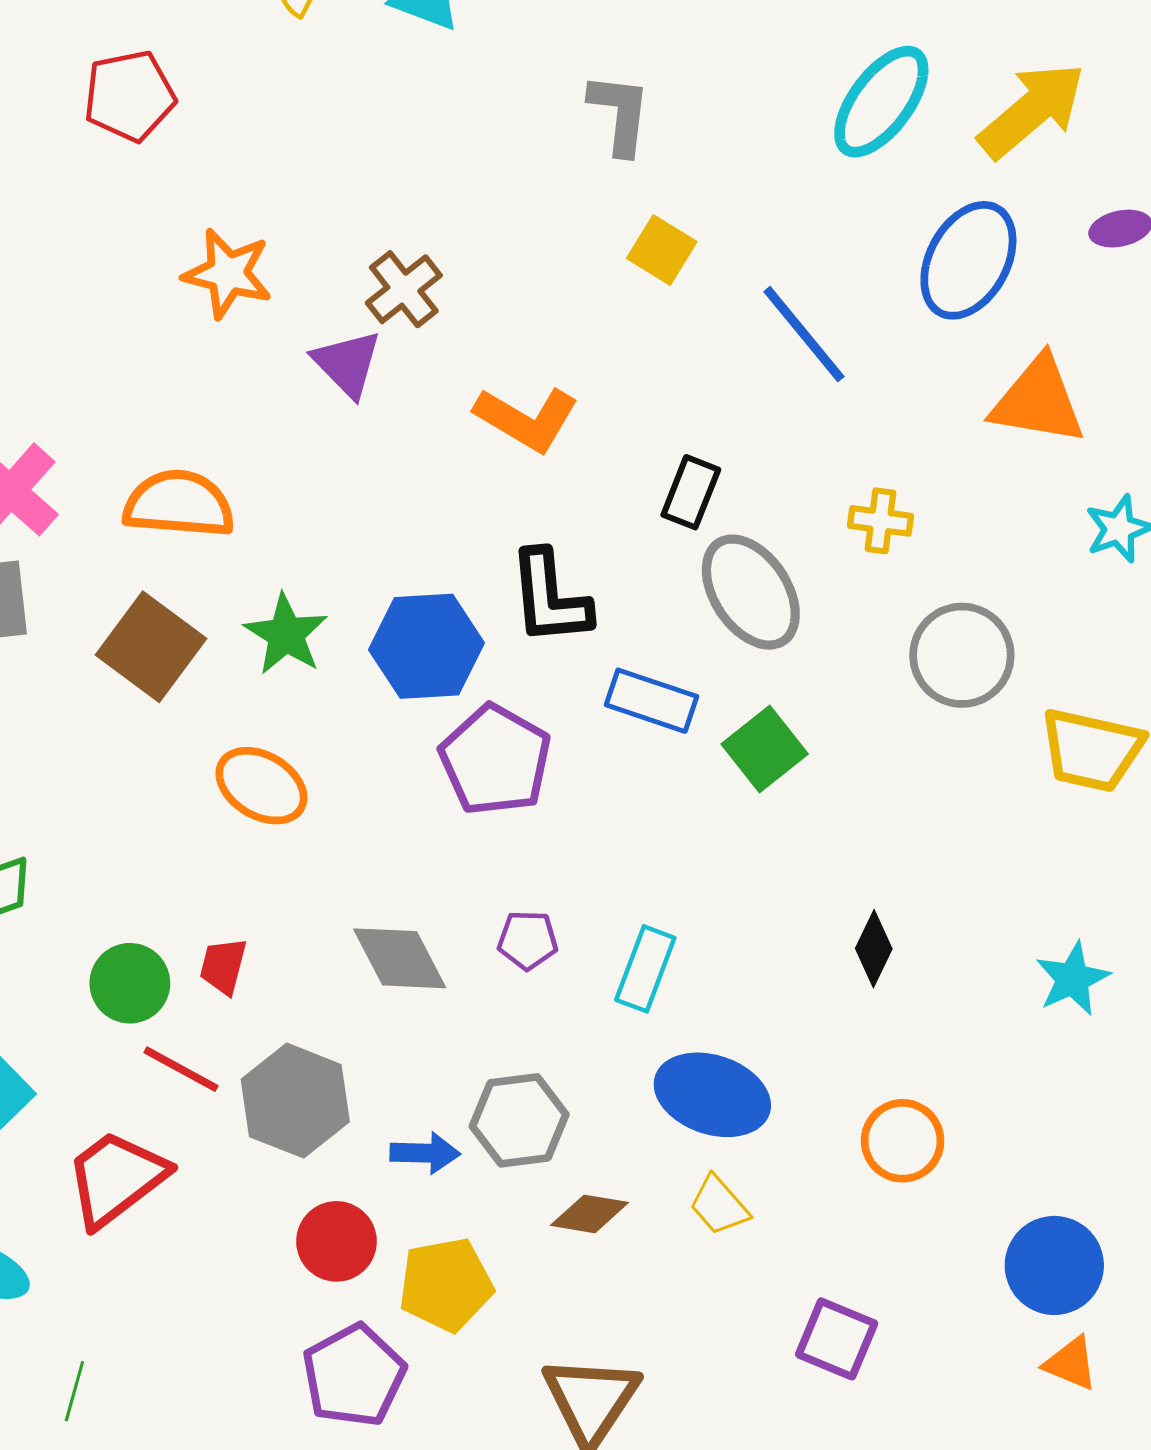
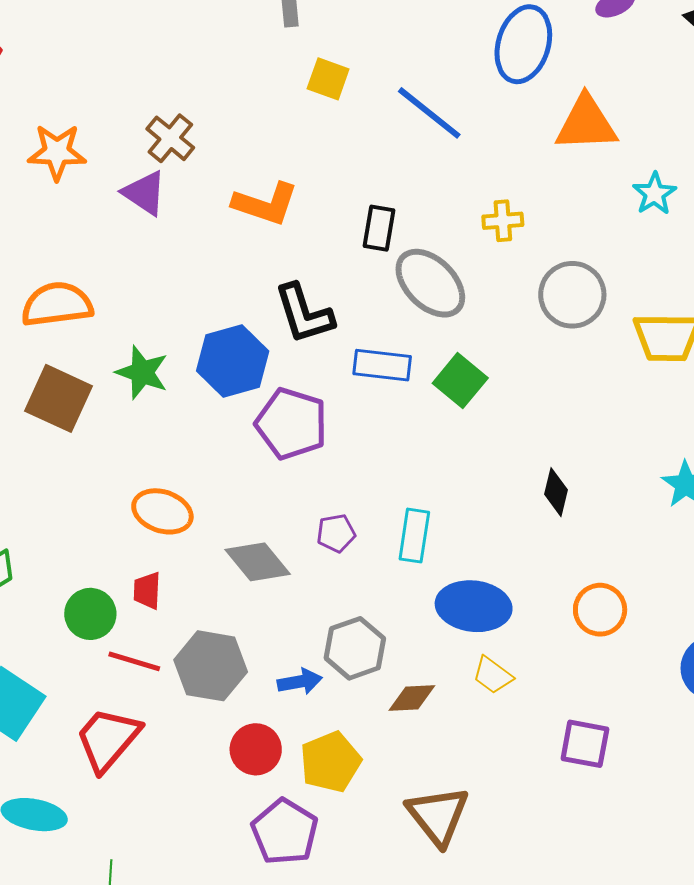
orange ellipse: (261, 786) -> (162, 511), moved

